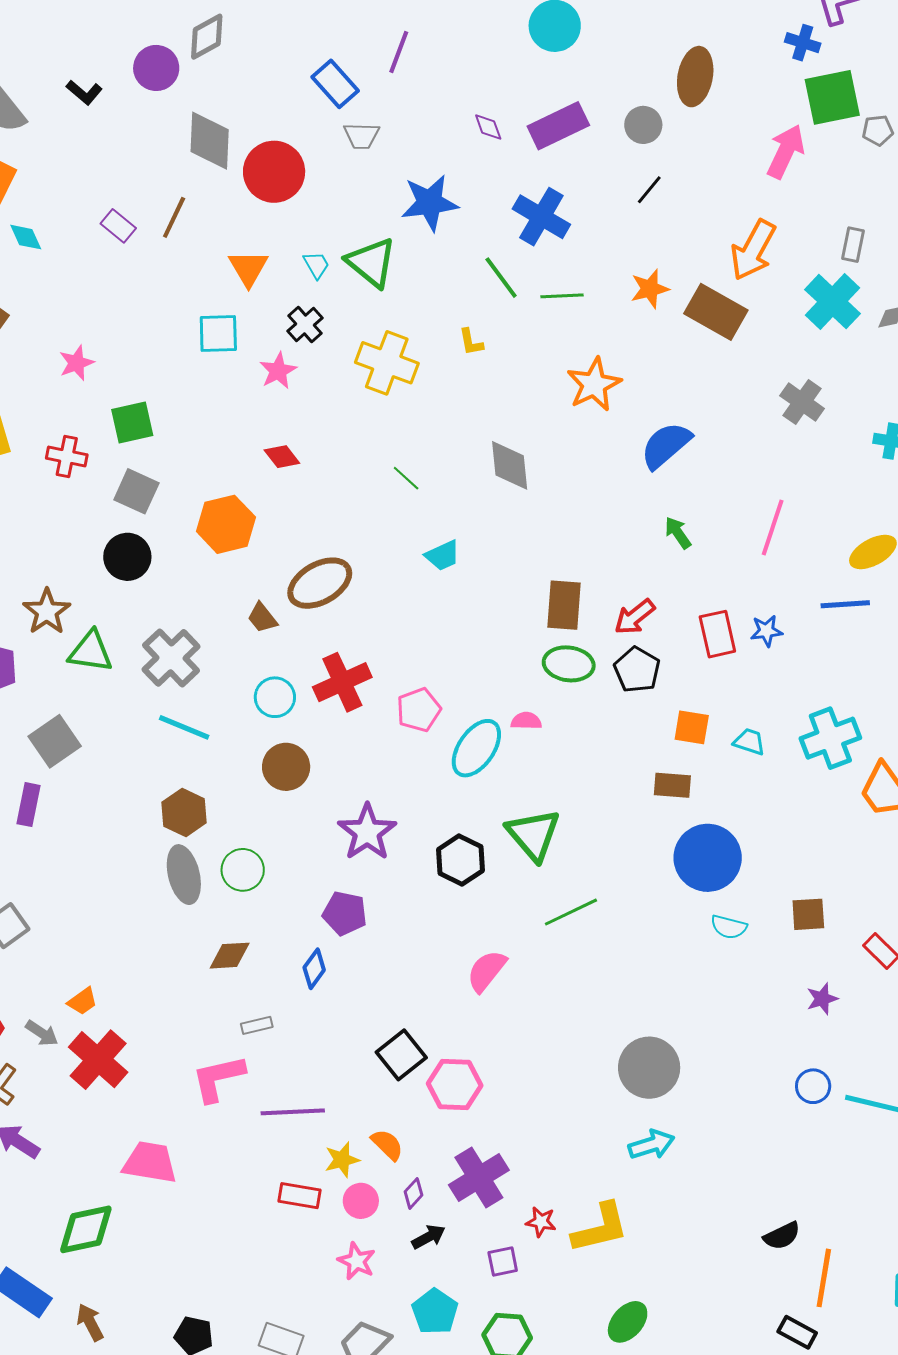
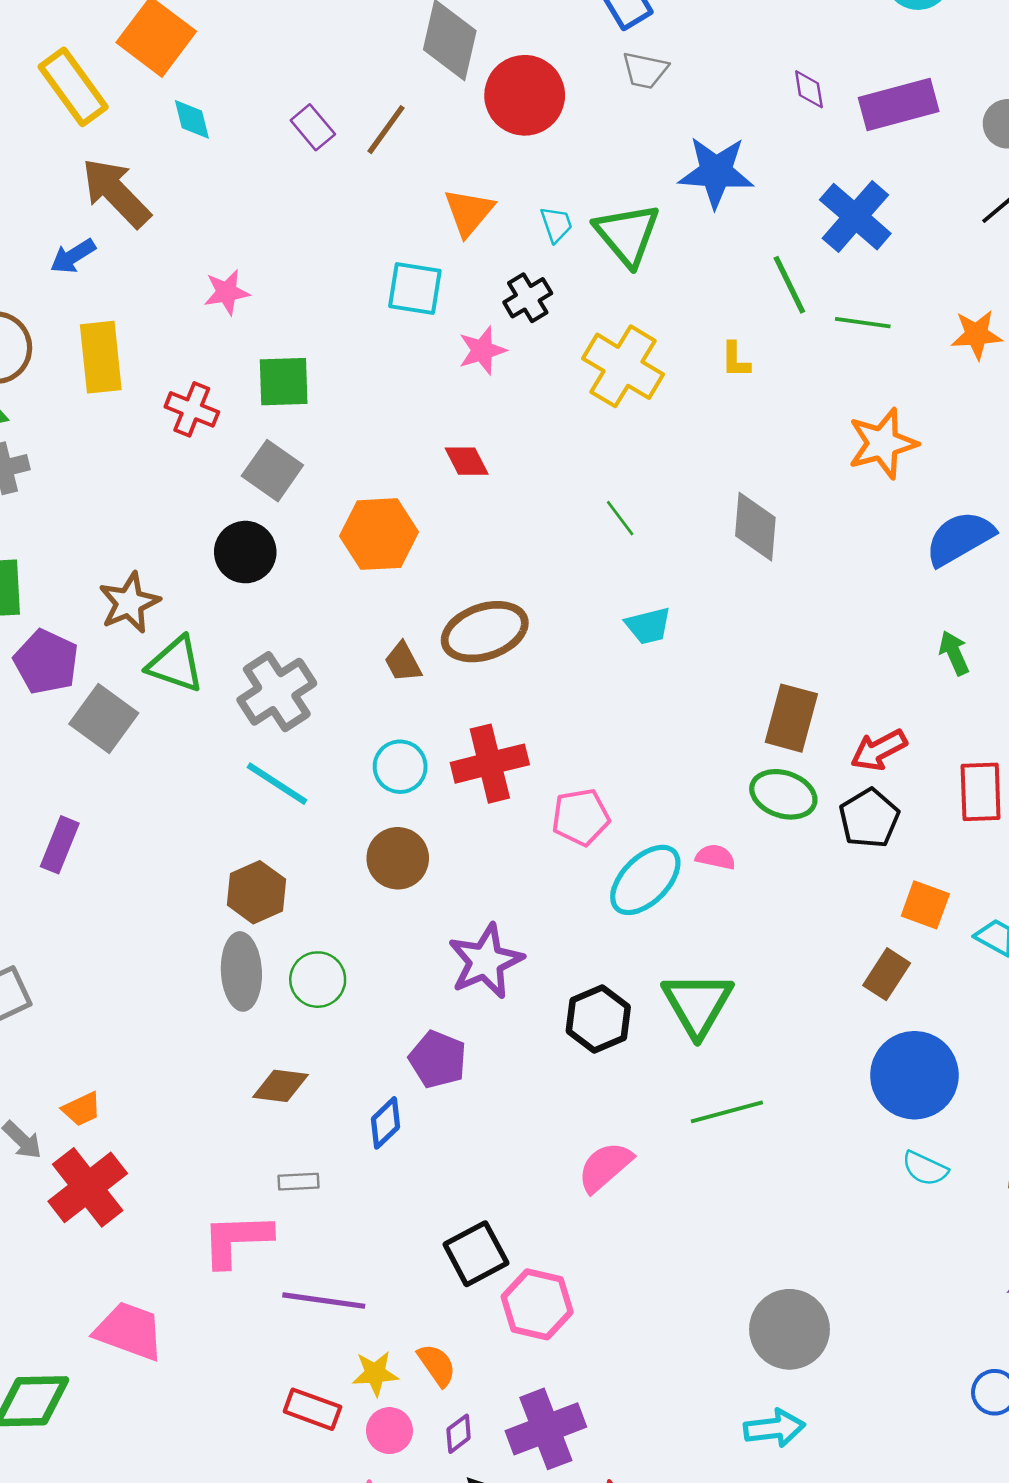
gray square: (55, 741) -> (104, 719), moved, turned -30
brown rectangle: (672, 785) -> (887, 974), turned -72

